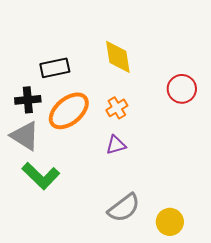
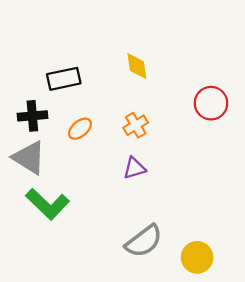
yellow diamond: (118, 57) -> (137, 66), size x0.7
orange ellipse: (69, 111) -> (80, 129), size x0.5

